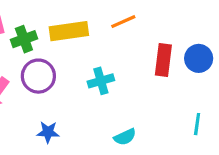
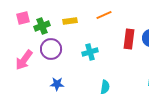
yellow rectangle: (69, 31) -> (70, 21), size x0.6
cyan semicircle: (125, 137) -> (105, 87), turned -56

